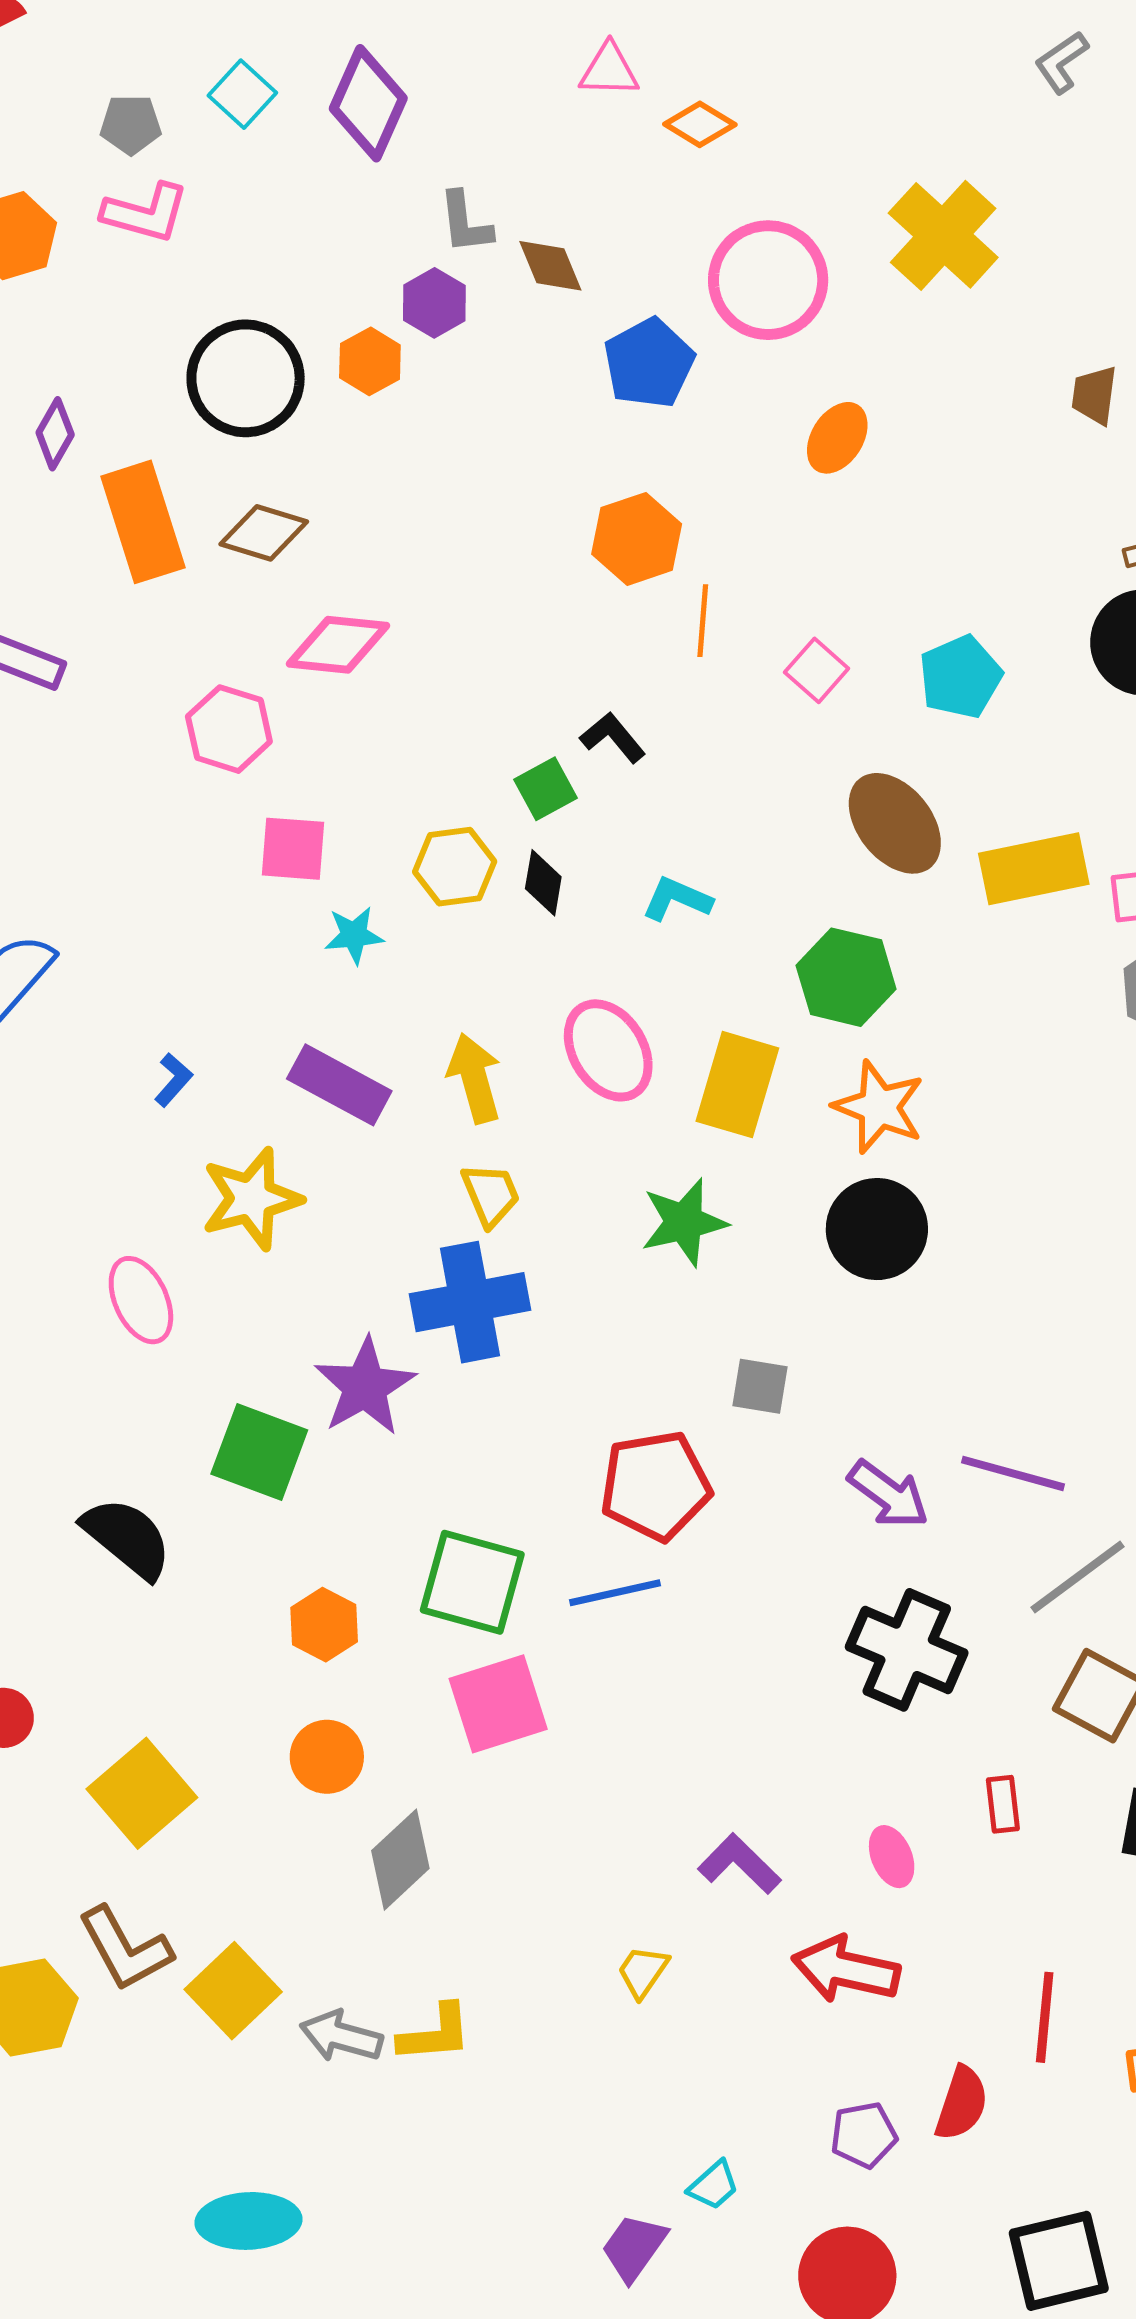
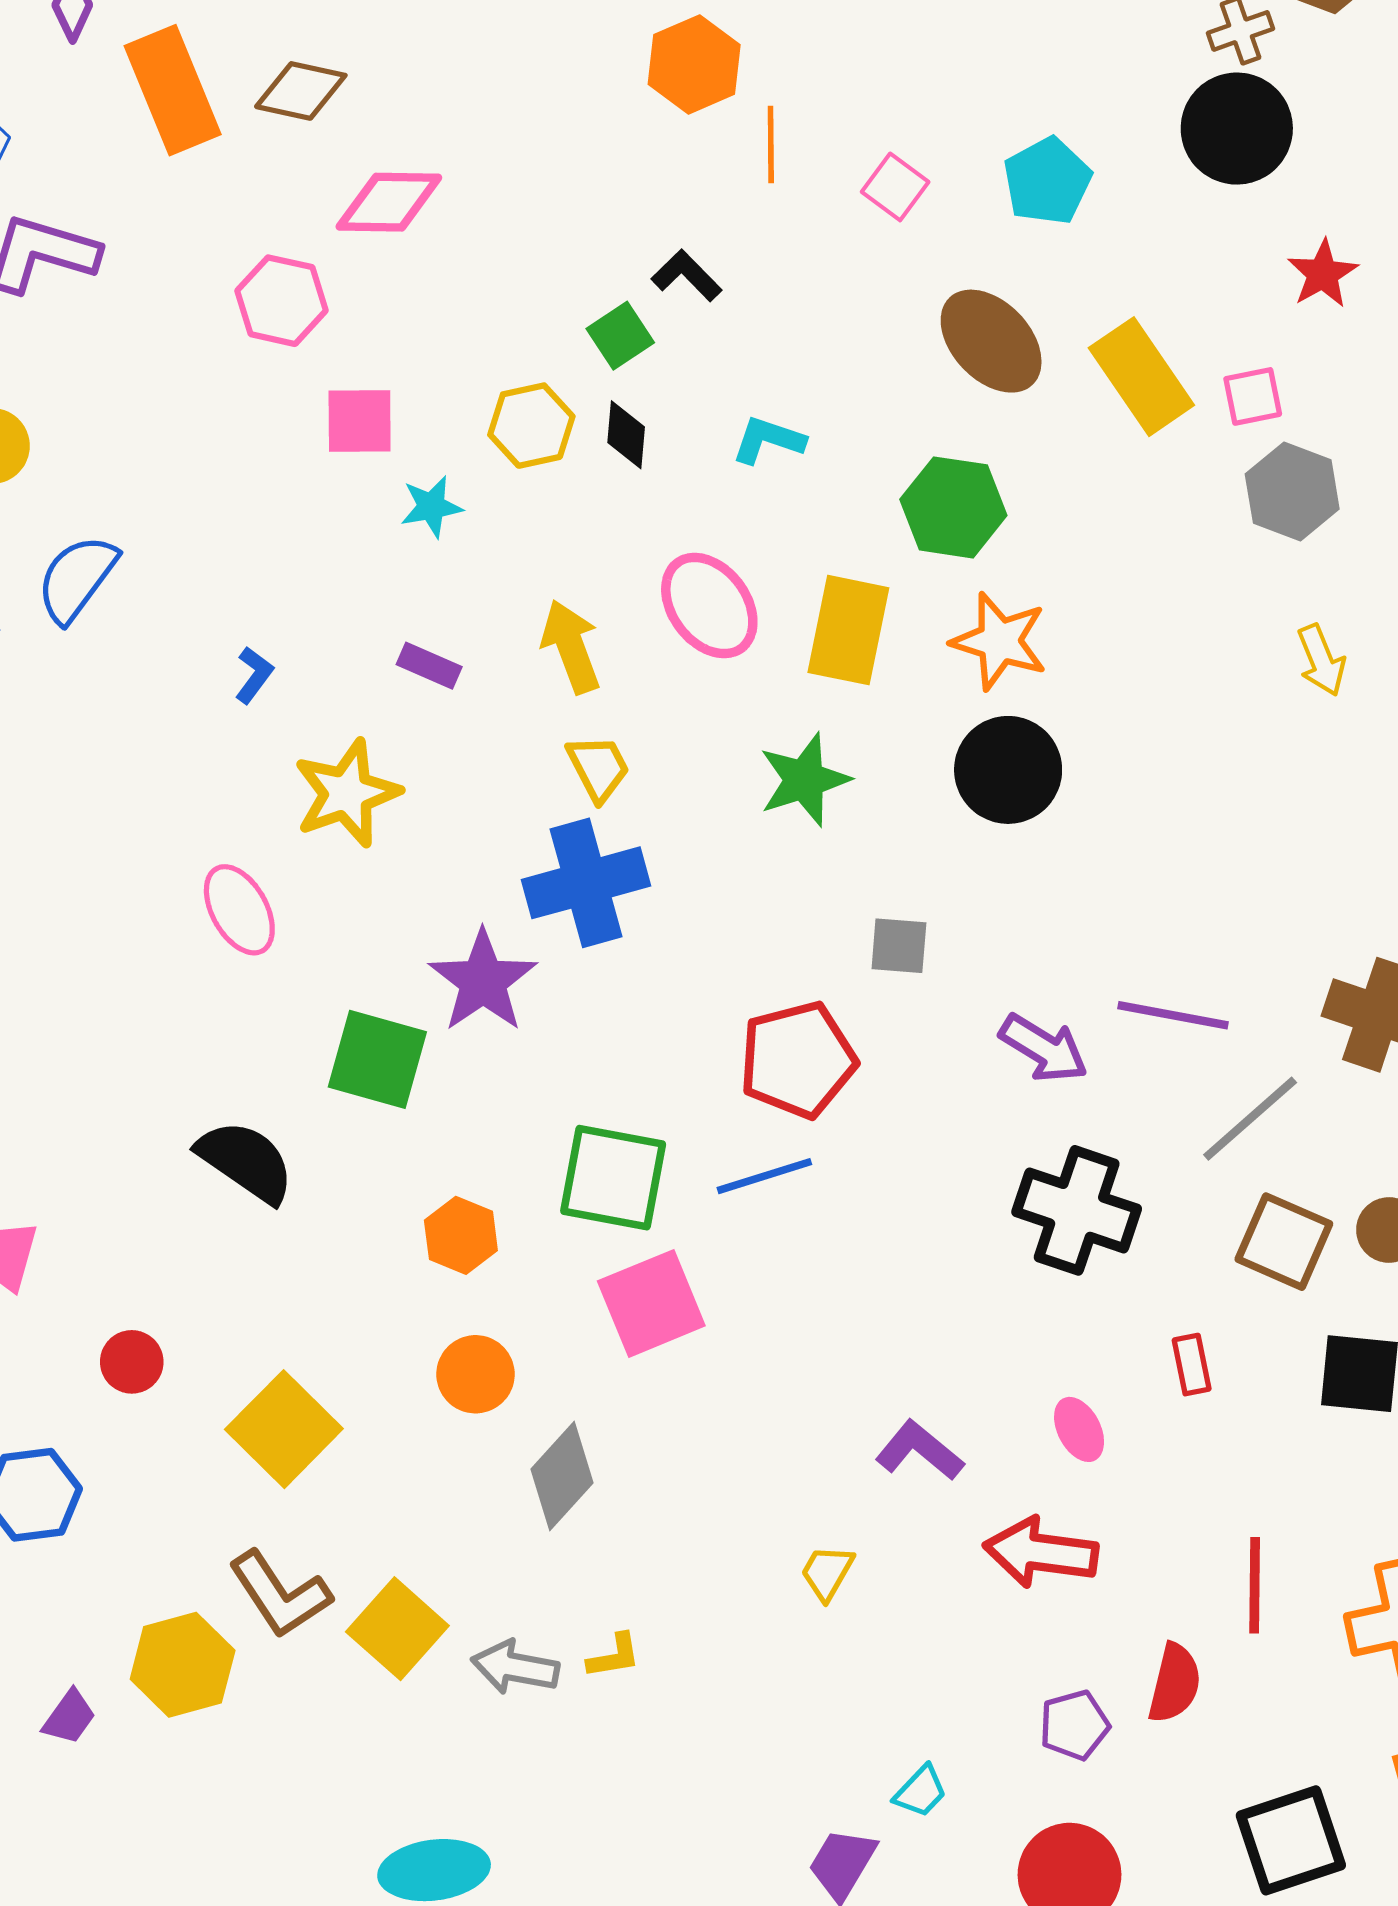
yellow rectangle: (1034, 869) -> (1141, 377), turned 72
purple rectangle: (339, 1085) -> (429, 666), size x0.6
yellow L-shape: (435, 2033) -> (614, 1656), size x0.7

